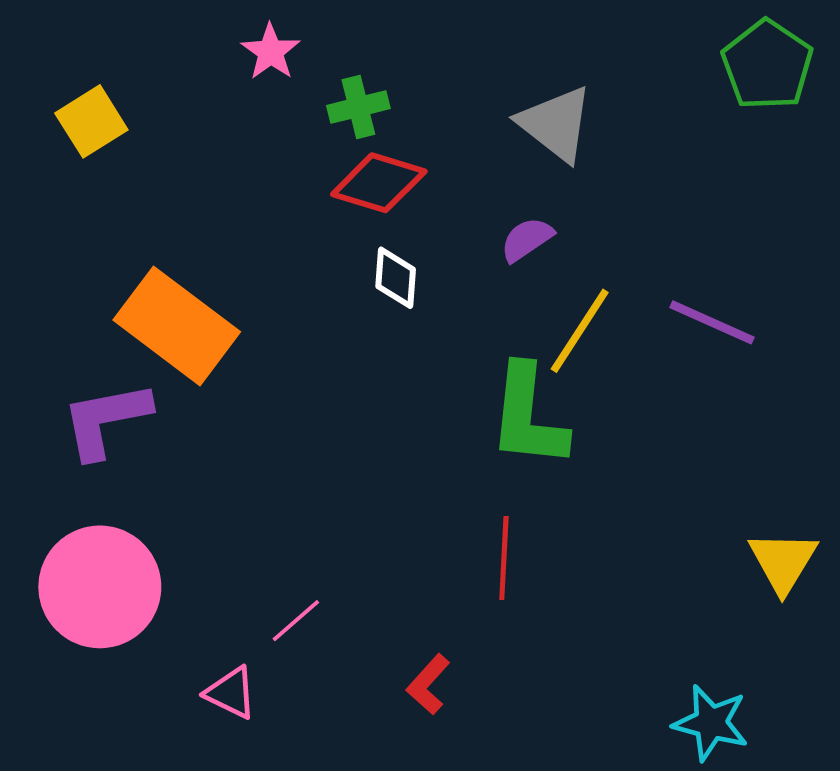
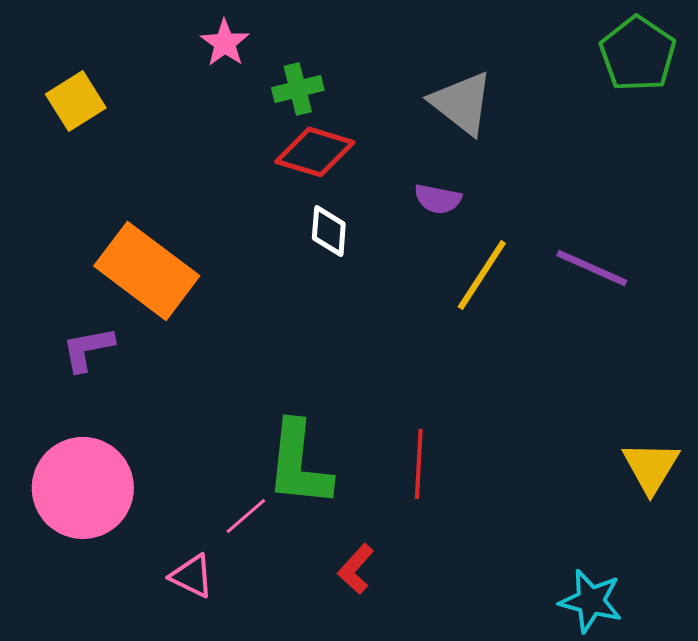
purple semicircle: (527, 239) -> (438, 199), turned -135
green L-shape: (528, 416) -> (299, 464), moved
purple L-shape: (106, 420) -> (88, 349), size x0.7

